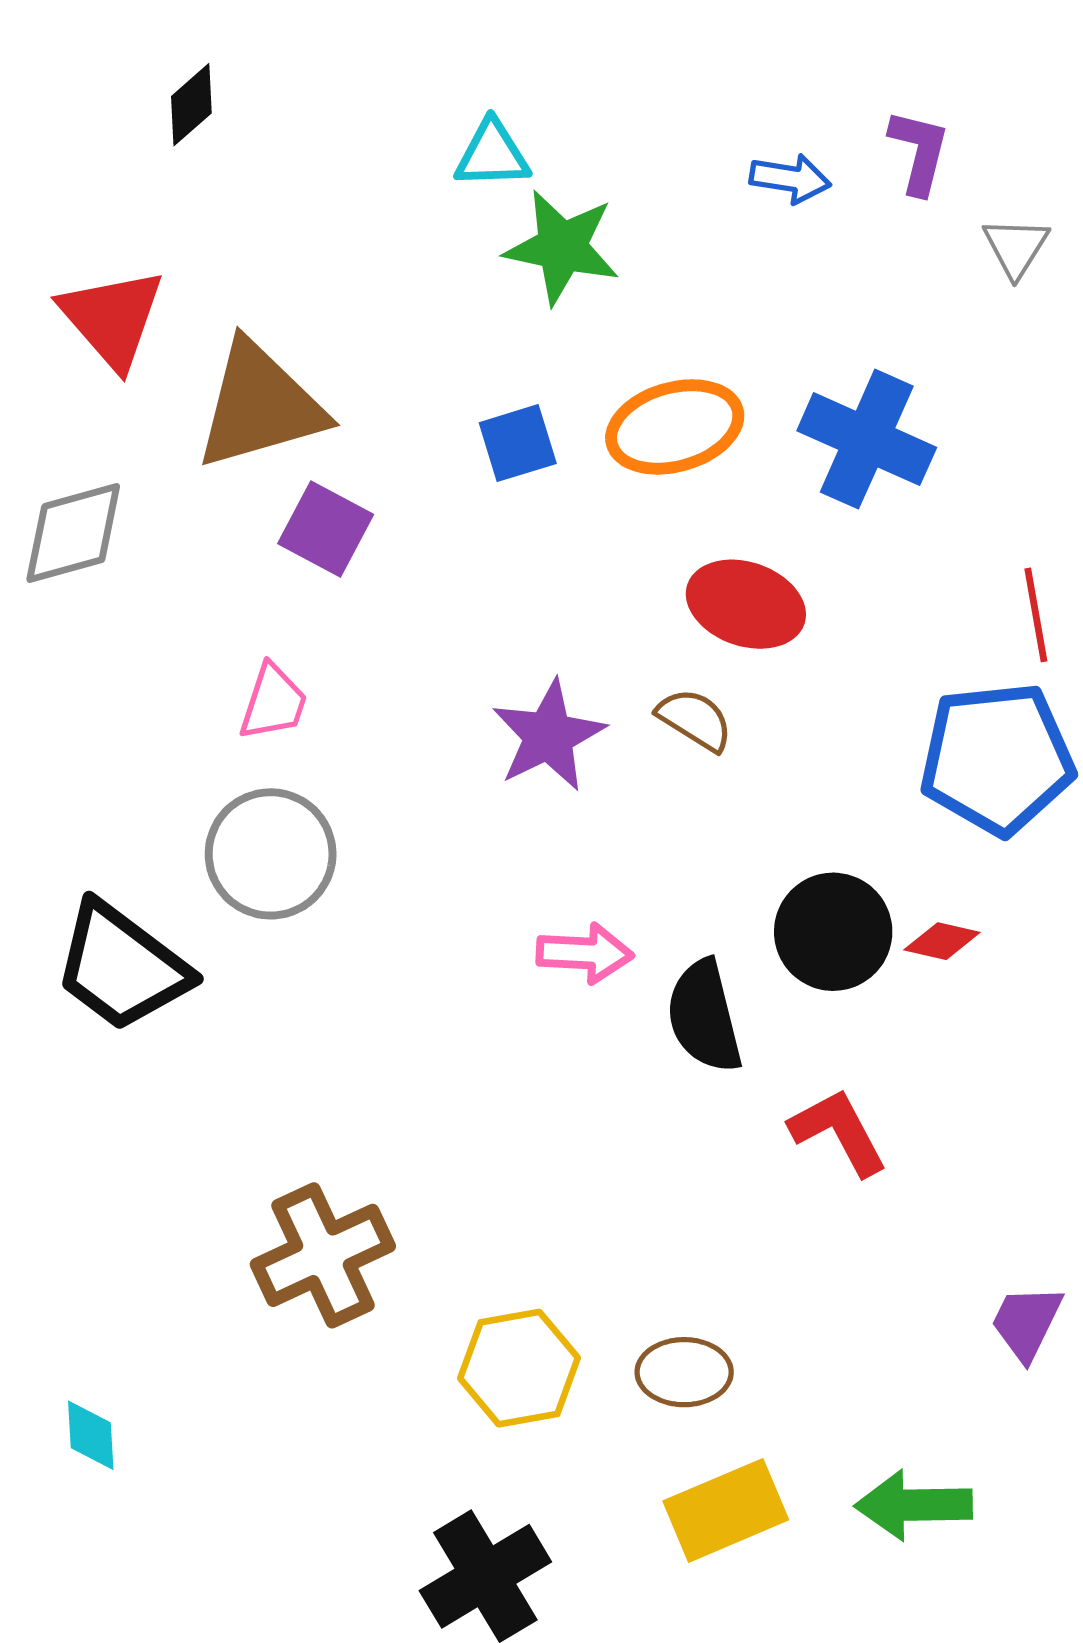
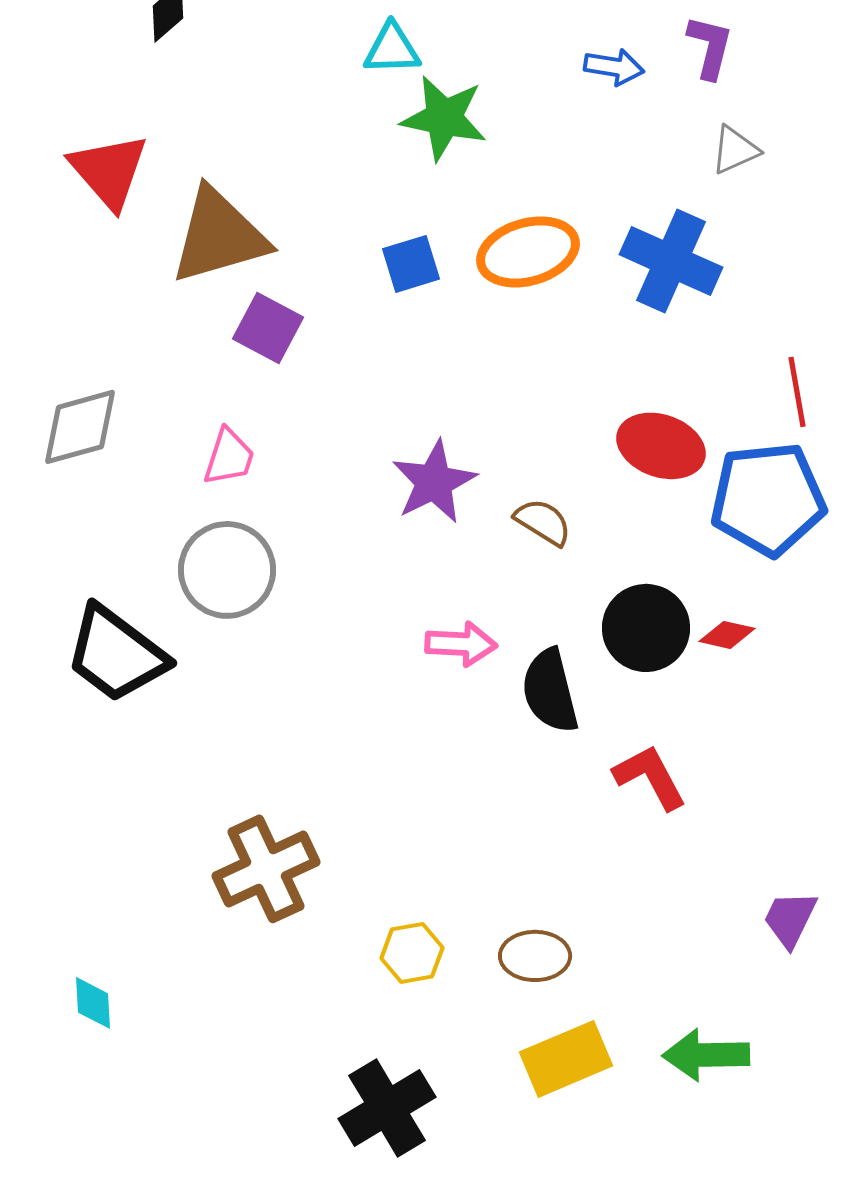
gray triangle: (1016, 247) -> (735, 150), moved, turned 34
gray diamond: (73, 533) -> (80, 427), moved
red ellipse: (746, 604) -> (661, 446), moved
brown semicircle: (695, 720) -> (543, 522), moved
yellow hexagon: (519, 1368) -> (412, 953), size x0.7

